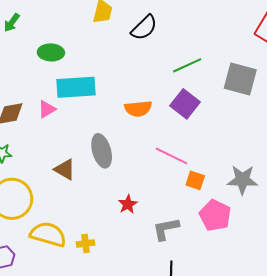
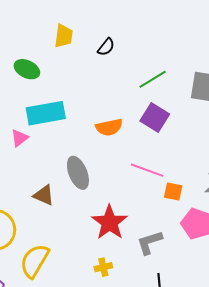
black semicircle: (144, 28) -> (106, 47), size x0.7
green ellipse: (51, 52) -> (27, 69), moved, turned 30
red star: (128, 204) -> (110, 222), size x1.8
yellow semicircle: (48, 234) -> (35, 261), turned -69
yellow cross: (86, 244) -> (103, 267), moved

